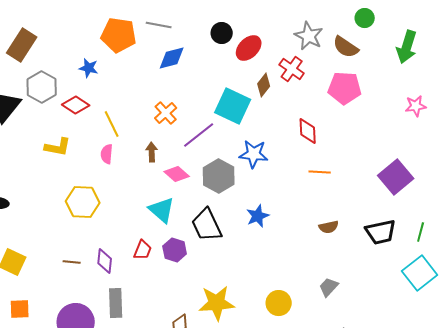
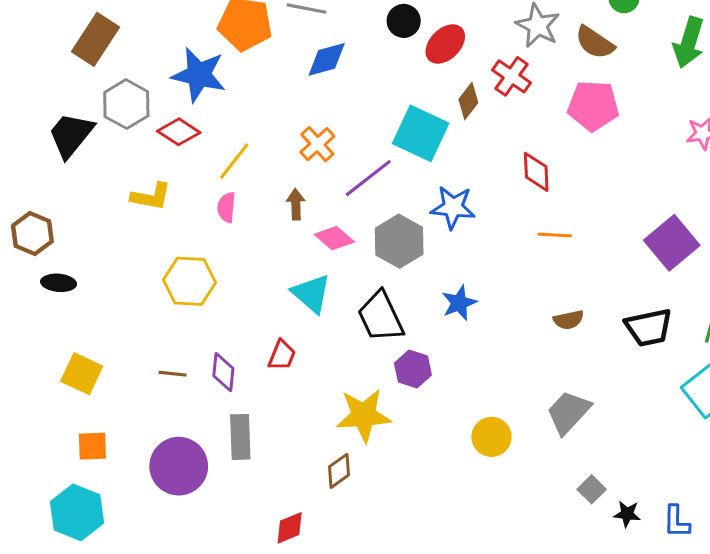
blue star: (89, 68) -> (199, 75), size x1.8
yellow line: (112, 124) -> (234, 161), turned 64
purple hexagon: (175, 250) -> (413, 369), moved
gray trapezoid: (329, 287) -> (569, 412), size x1.5
yellow star: (217, 303) -> (364, 415), moved

